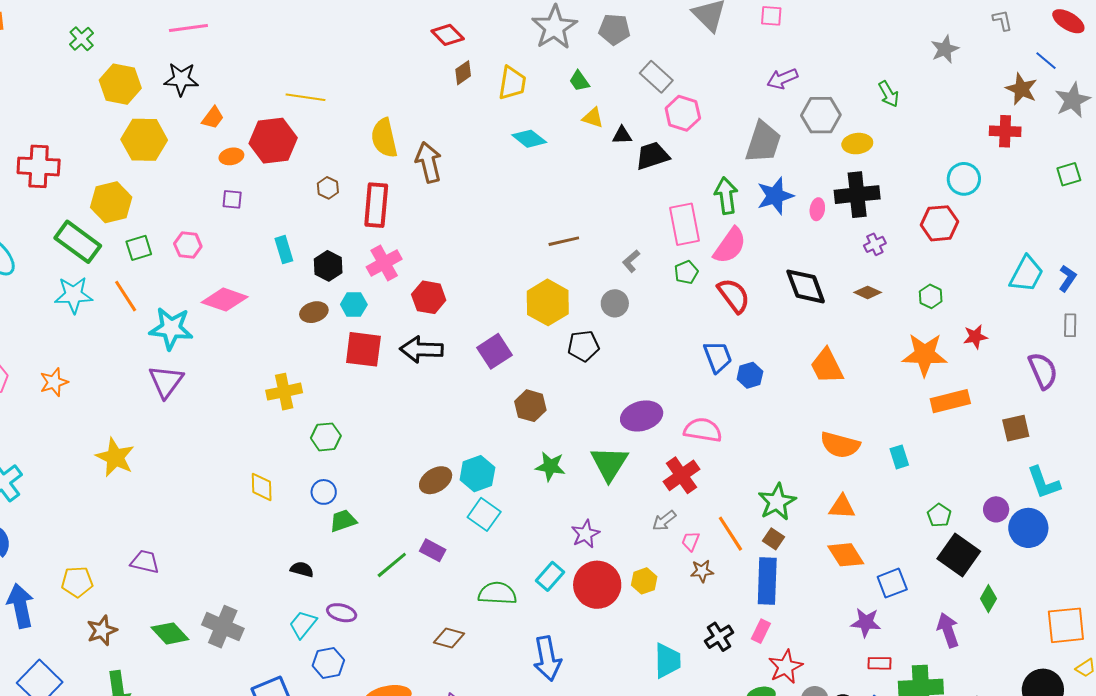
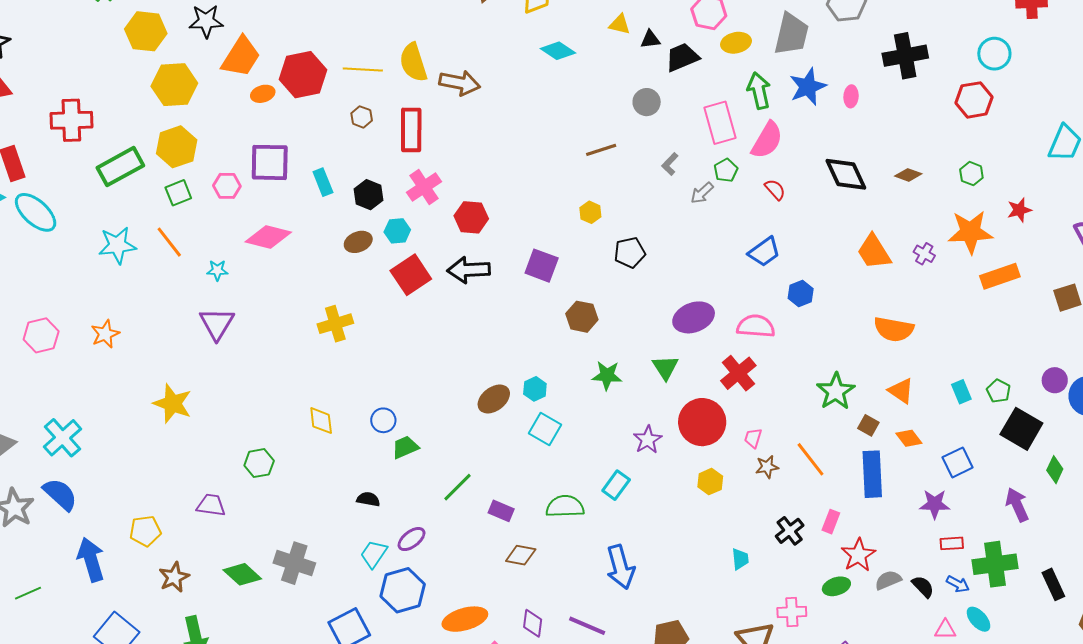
yellow line: (306, 97) -> (363, 70), moved
orange trapezoid: (213, 118) -> (241, 57), size x1.8
yellow ellipse: (857, 144) -> (736, 43), moved
brown arrow: (429, 162) -> (460, 83), turned 120
black cross: (857, 195) -> (905, 56), moved
purple square: (232, 199) -> (270, 162), moved, size x2.0
yellow hexagon: (111, 202) -> (177, 147), moved
green rectangle: (78, 242) -> (120, 167), moved, turned -60
purple cross: (875, 244) -> (924, 254), moved, turned -30
red semicircle: (734, 296) -> (775, 190), size x0.6
yellow hexagon: (548, 302) -> (590, 212), size x0.5
gray circle: (615, 303) -> (647, 102), moved
cyan star: (171, 328) -> (217, 270), size x0.5
red square: (363, 349) -> (411, 275), turned -36
purple square: (495, 351) -> (542, 266), turned -32
blue trapezoid: (718, 357) -> (764, 252), turned 80
blue hexagon: (750, 375) -> (801, 293), moved
green hexagon: (326, 437) -> (259, 463), moved
cyan rectangle: (899, 457) -> (961, 392), moved
green triangle: (609, 463) -> (665, 368), size x0.7
cyan hexagon: (477, 474) -> (535, 389), size x0.7
orange triangle: (842, 507) -> (901, 391), turned 36
gray arrow: (664, 521) -> (702, 193), moved
orange line: (730, 534) -> (810, 459), moved
brown square: (773, 539) -> (868, 425), moved
purple rectangle: (433, 550) -> (501, 511), moved
orange diamond: (846, 555) -> (909, 438), size x0.7
blue rectangle: (767, 581) -> (872, 474), moved
red circle: (597, 585) -> (702, 422), moved
purple ellipse: (342, 613) -> (411, 539), turned -48
cyan trapezoid: (667, 661) -> (740, 559), size x0.6
blue hexagon: (328, 663) -> (403, 590), size x1.4

